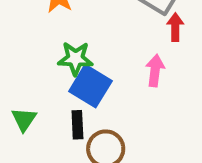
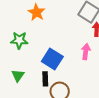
green star: (75, 59) -> (19, 40), moved

